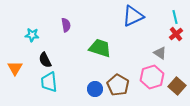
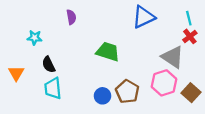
purple semicircle: (66, 25) -> (71, 17), moved
gray triangle: (160, 53) -> (173, 57), size x1.6

